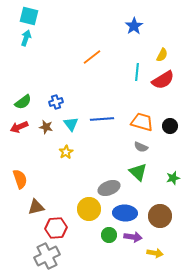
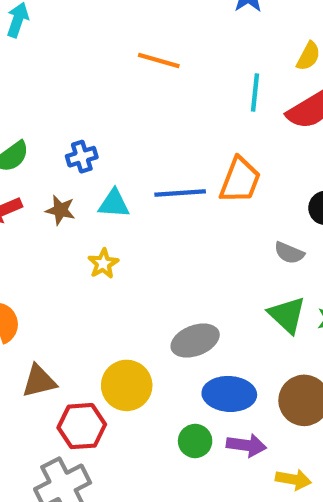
orange line: (92, 57) -> (159, 60), turned 54
orange trapezoid: (142, 122) -> (240, 180), moved, turned 95
cyan triangle: (71, 124) -> (114, 204), turned -49
gray semicircle: (141, 147) -> (289, 253), moved
green triangle: (138, 172) -> (287, 315), moved
yellow circle: (89, 209) -> (127, 385), moved

